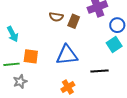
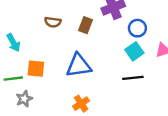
brown semicircle: (56, 17) -> (53, 22), moved
black line: (100, 71) -> (133, 78), moved

